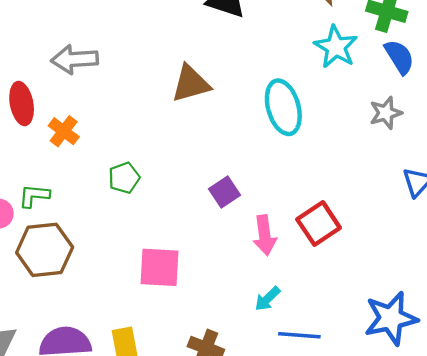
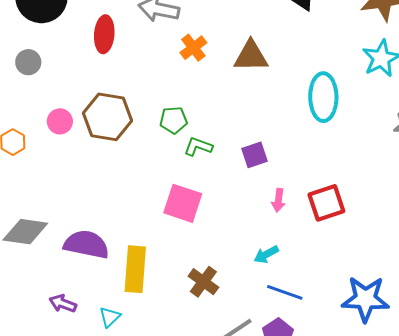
orange cross: (64, 131) -> (193, 48), moved
green L-shape: (34, 196) -> (198, 147), moved
pink arrow: (265, 235) -> (278, 200), size x0.7
brown hexagon: (45, 250) -> (107, 117), moved

